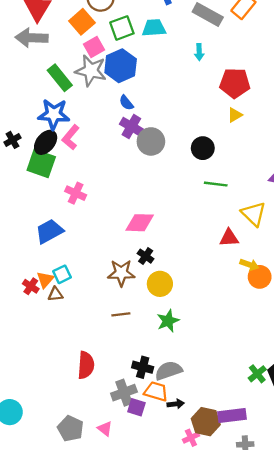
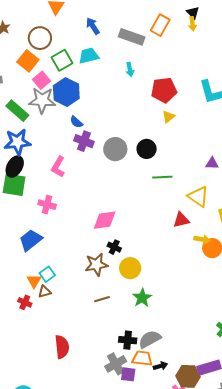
pink L-shape: (71, 137) -> (58, 167), moved
gray circle: (151, 141) -> (115, 149), moved
red cross: (31, 286) -> (25, 302), moved
red semicircle: (86, 365) -> (62, 347), moved

